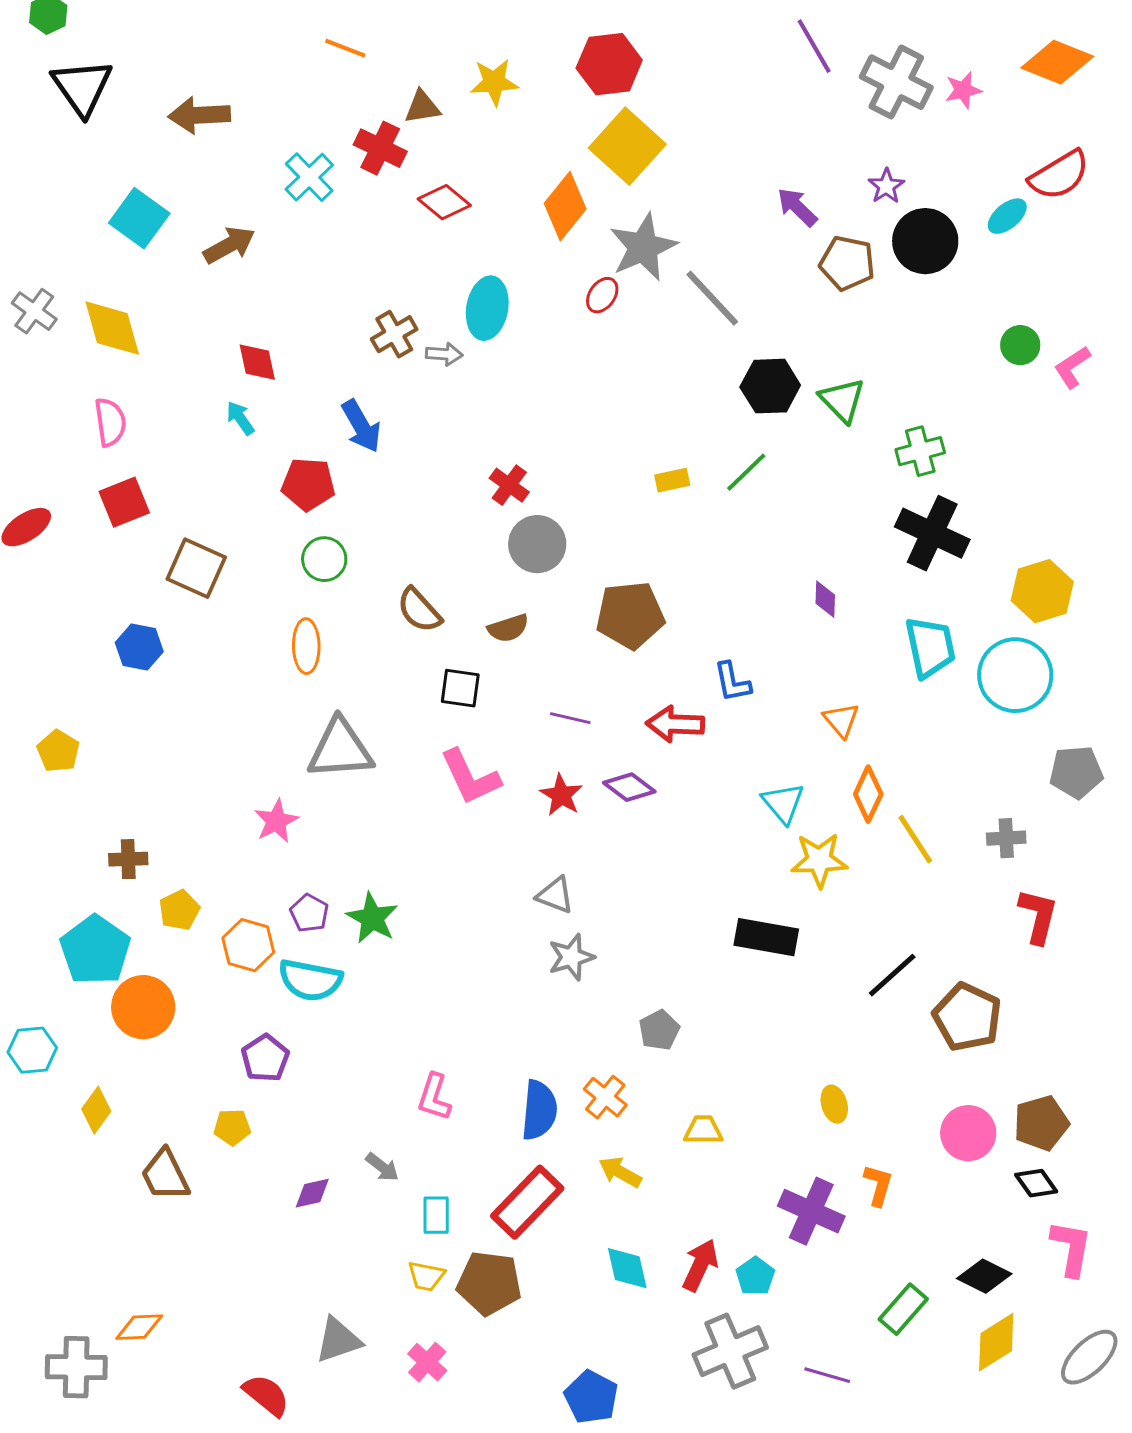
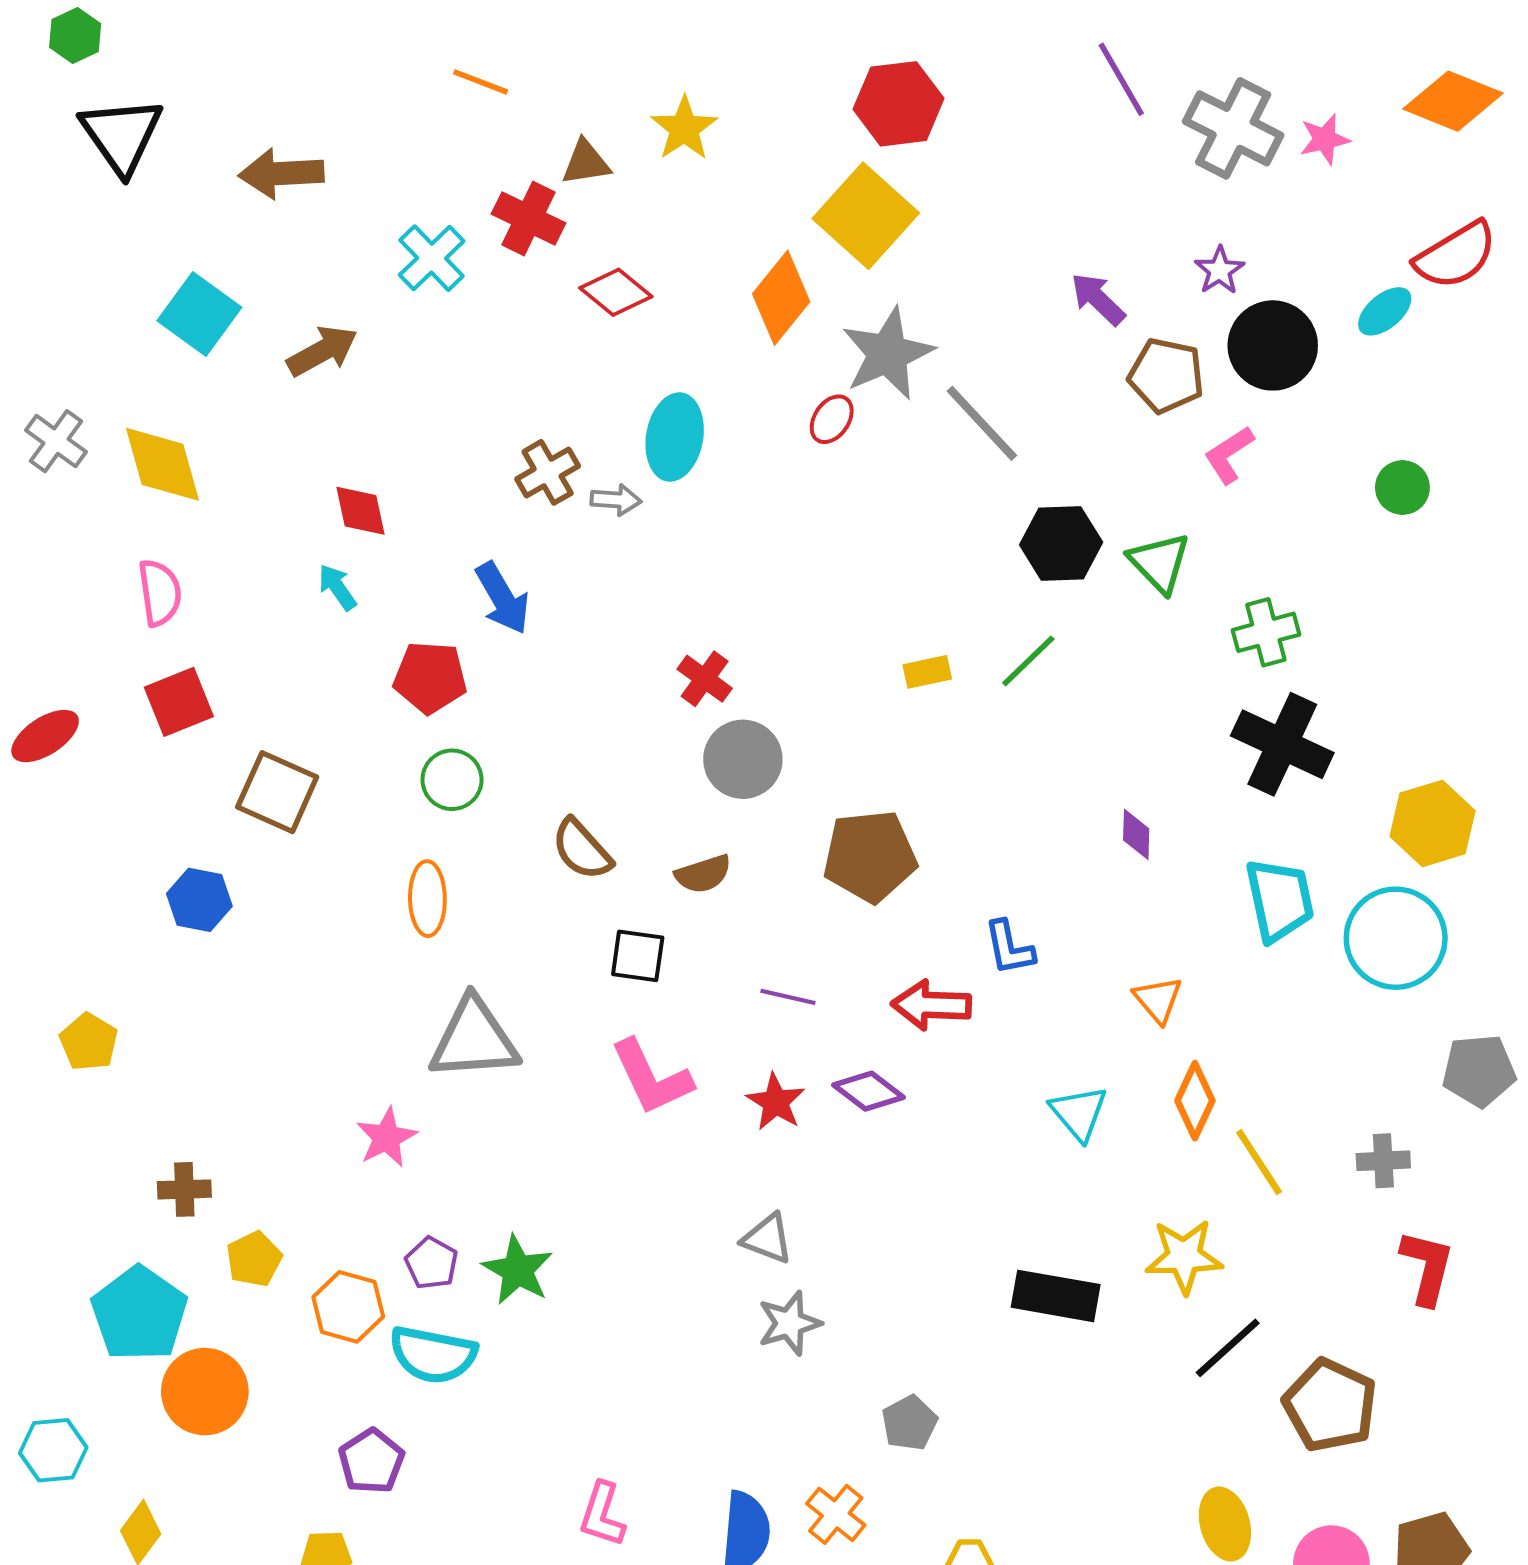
red hexagon: (609, 64) -> (899, 104), moved
yellow star: (494, 82) -> (684, 128), turned -30
pink L-shape: (1072, 367) -> (1229, 455), moved
yellow star: (819, 860) -> (1184, 1256), moved
yellow ellipse: (834, 1104) -> (1225, 1524), moved, size x1.4

